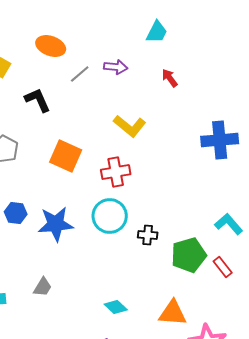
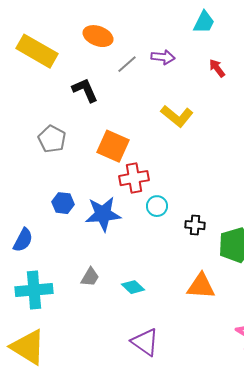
red cross: (116, 172) -> (134, 178), moved
cyan circle: (110, 216) -> (157, 206), size x0.6
cyan diamond: (116, 307) -> (133, 287), moved
orange triangle: (173, 313) -> (201, 286), moved

